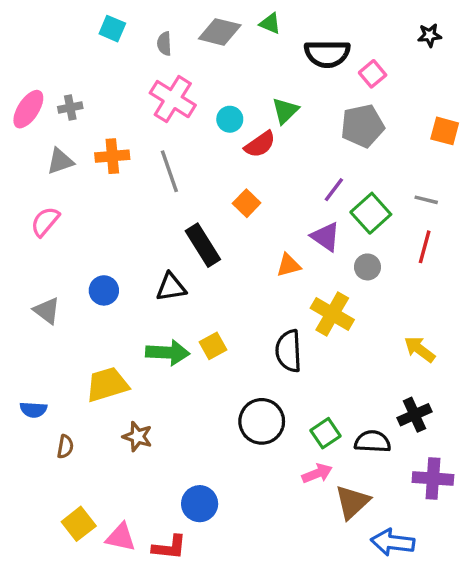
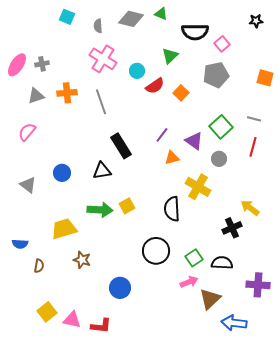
green triangle: (285, 111) -> (170, 56), moved
purple line: (334, 190) -> (162, 135), moved
orange square: (247, 203) -> (181, 93), moved
black cross: (414, 415) -> (232, 228), moved
blue circle: (200, 504) -> (120, 288), moved

